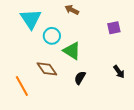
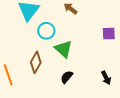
brown diamond: (47, 69) -> (36, 62), turned 55

